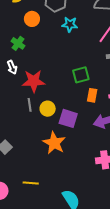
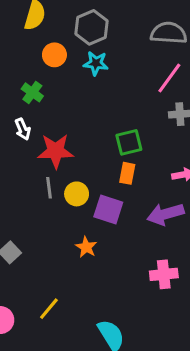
cyan star: (70, 24) -> (96, 63), moved
orange rectangle: (92, 95) -> (127, 173), moved
orange star: (54, 143) -> (86, 247), size x0.6
yellow line: (31, 183) -> (49, 309), turned -56

